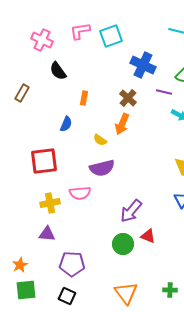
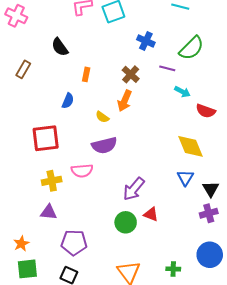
pink cross: (42, 40) -> (16, 16), moved
blue cross: (143, 65) -> (146, 41), size x0.7

